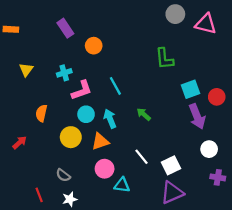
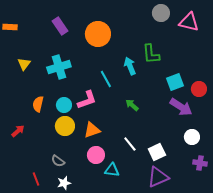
orange circle: (94, 46) -> (98, 34), moved, size x1.6
cyan cross: (64, 73) -> (59, 67), size x1.6
pink L-shape: (82, 90) -> (87, 100), moved
cyan circle: (86, 114) -> (64, 105), moved
purple arrow: (197, 116) -> (181, 107), turned -35
cyan arrow: (110, 119) -> (130, 66), moved

